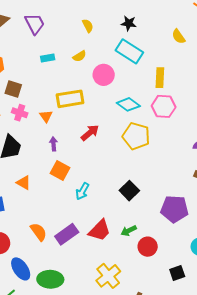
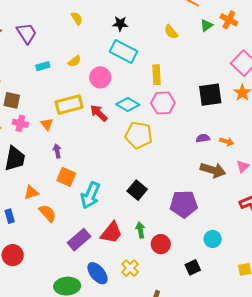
yellow semicircle: (88, 26) -> (77, 18), moved
red arrow: (90, 133) -> (99, 113), moved, turned -90
orange triangle: (24, 183) -> (31, 192), turned -42
cyan arrow: (82, 191) -> (90, 195), size x1.5
green arrow: (129, 231) -> (140, 230), turned 112
orange semicircle: (39, 232) -> (48, 213), moved
blue ellipse: (21, 269) -> (97, 273), moved
yellow cross: (108, 276) -> (130, 268), moved, size x0.7

